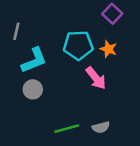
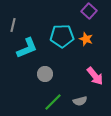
pink arrow: (96, 78) -> (95, 76), moved
gray circle: (33, 89) -> (45, 74), moved
green line: (67, 129) -> (53, 102), turned -30

